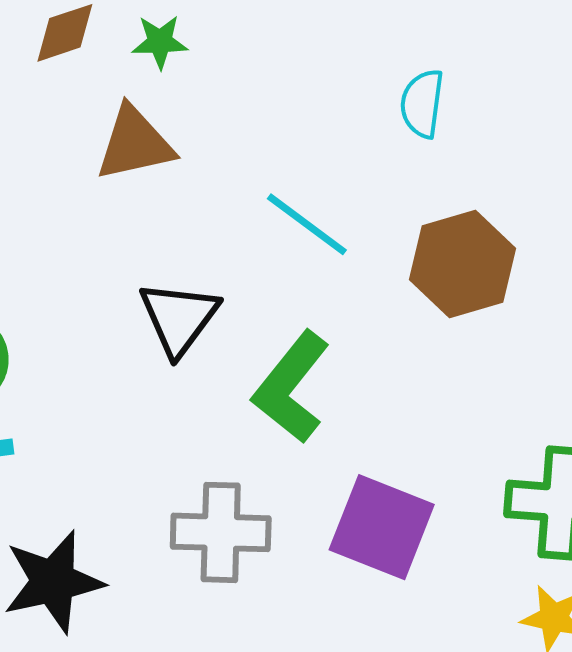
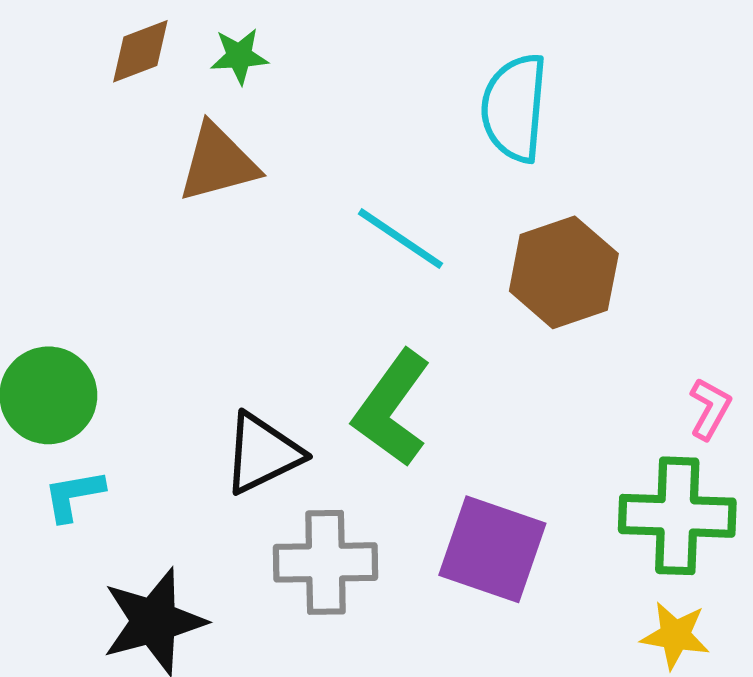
cyan semicircle: (422, 104) -> (514, 108), size x1.5
black triangle: (179, 318) -> (262, 453), moved, turned 30

